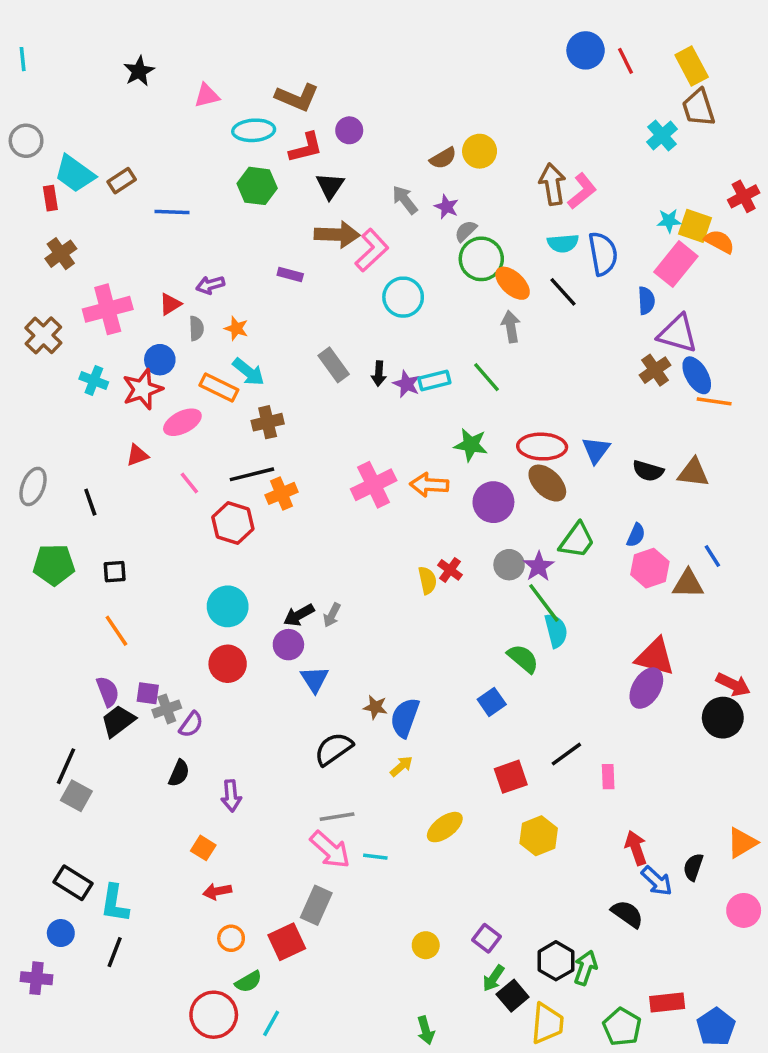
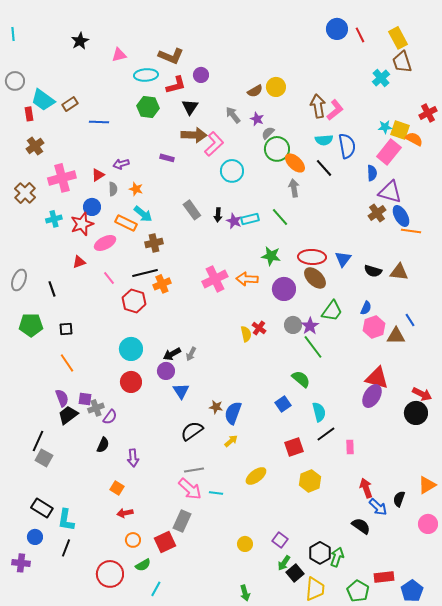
cyan cross: (94, 381) -> (54, 219), turned -35
cyan semicircle: (556, 631) -> (319, 412), moved
red circle: (214, 1015) -> (110, 574), moved

